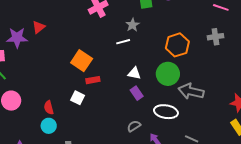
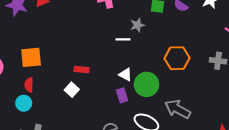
orange square: (82, 61) -> (31, 57), moved, turned 35
green circle: (168, 74) -> (147, 84), moved
white square: (78, 98) -> (72, 90), moved

